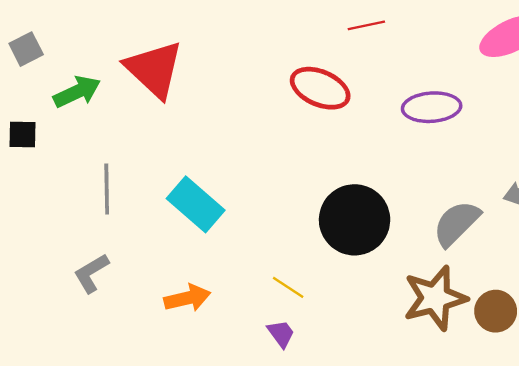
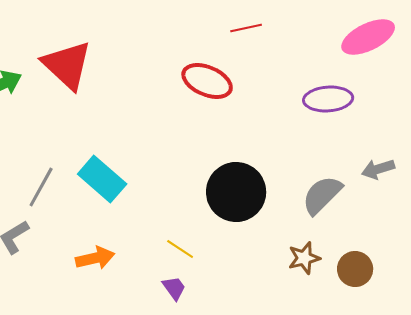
purple ellipse: (432, 107) -> (328, 99), moved
gray line: (107, 189) -> (41, 187), moved, turned 30
brown star: (435, 298) -> (304, 258), size x0.6

